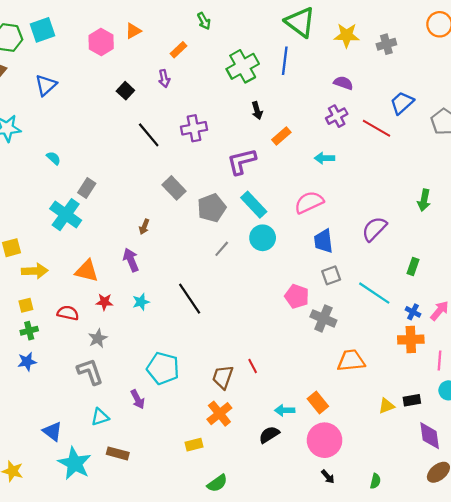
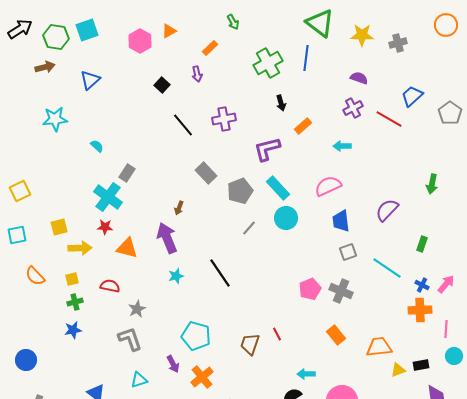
purple arrow: (131, 260) -> (167, 238), size x1.4
pink pentagon: (297, 296) -> (310, 289), moved, turned 30
red star: (104, 302) -> (105, 227), moved
orange trapezoid: (351, 361) -> (379, 347), moved
orange rectangle: (318, 403) -> (336, 335), moved
orange cross: (219, 414) -> (202, 377), moved

